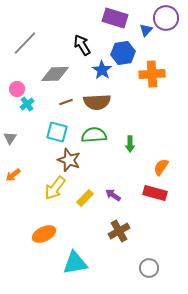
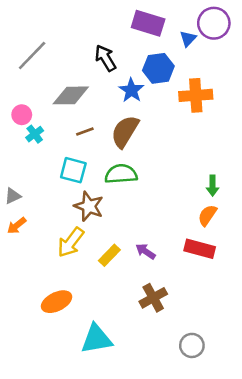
brown semicircle: (97, 102) -> (125, 131), turned 124
gray triangle: (10, 138) -> (13, 196), moved, turned 32
green arrow: (130, 144) -> (213, 186), moved

